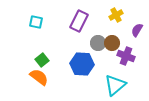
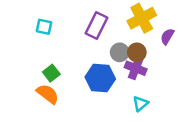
yellow cross: (116, 15) -> (142, 18), size x1.6
purple cross: (126, 56) -> (136, 68), moved
cyan triangle: (115, 85) -> (140, 104), size x0.6

